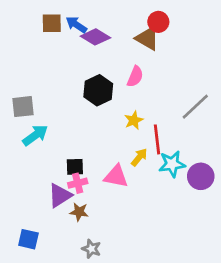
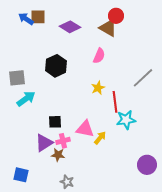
blue arrow: (76, 25) -> (26, 19), moved
black hexagon: (98, 90) -> (56, 66), moved
yellow arrow: (139, 157) -> (100, 138), moved
purple circle: (201, 176) -> (147, 165), moved
pink cross: (78, 183) -> (63, 141), moved

